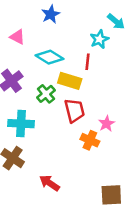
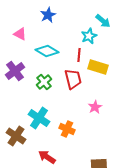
yellow rectangle: (70, 81) -> (98, 67), moved
red trapezoid: (74, 111) -> (73, 79), moved
cyan cross: (21, 124) -> (39, 118), moved, turned 30
orange cross: (90, 140) -> (67, 129), moved

